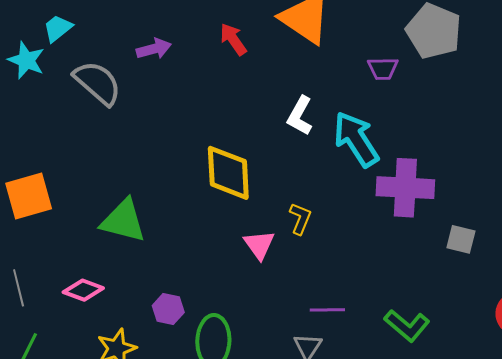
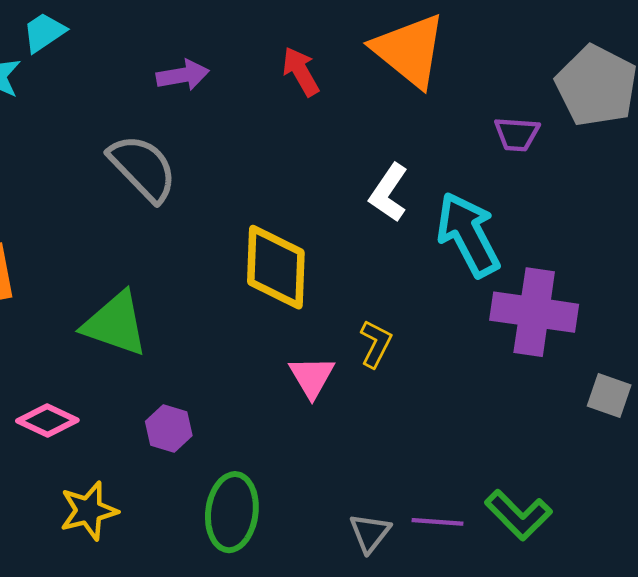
gray semicircle: (98, 83) -> (143, 168), moved
purple hexagon: (168, 309) -> (169, 428), moved
purple line: (327, 310) -> (437, 522), moved

